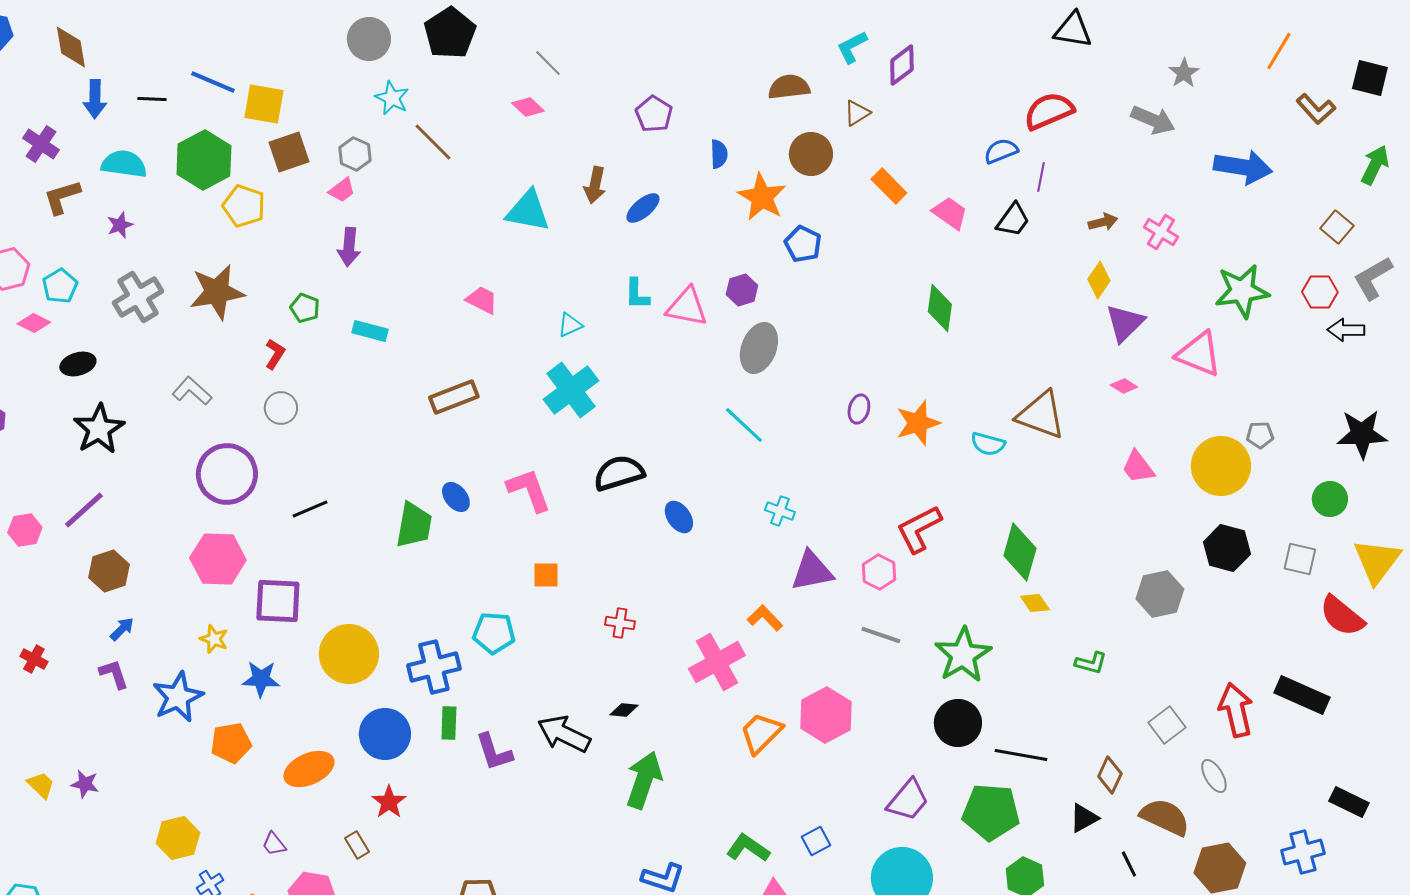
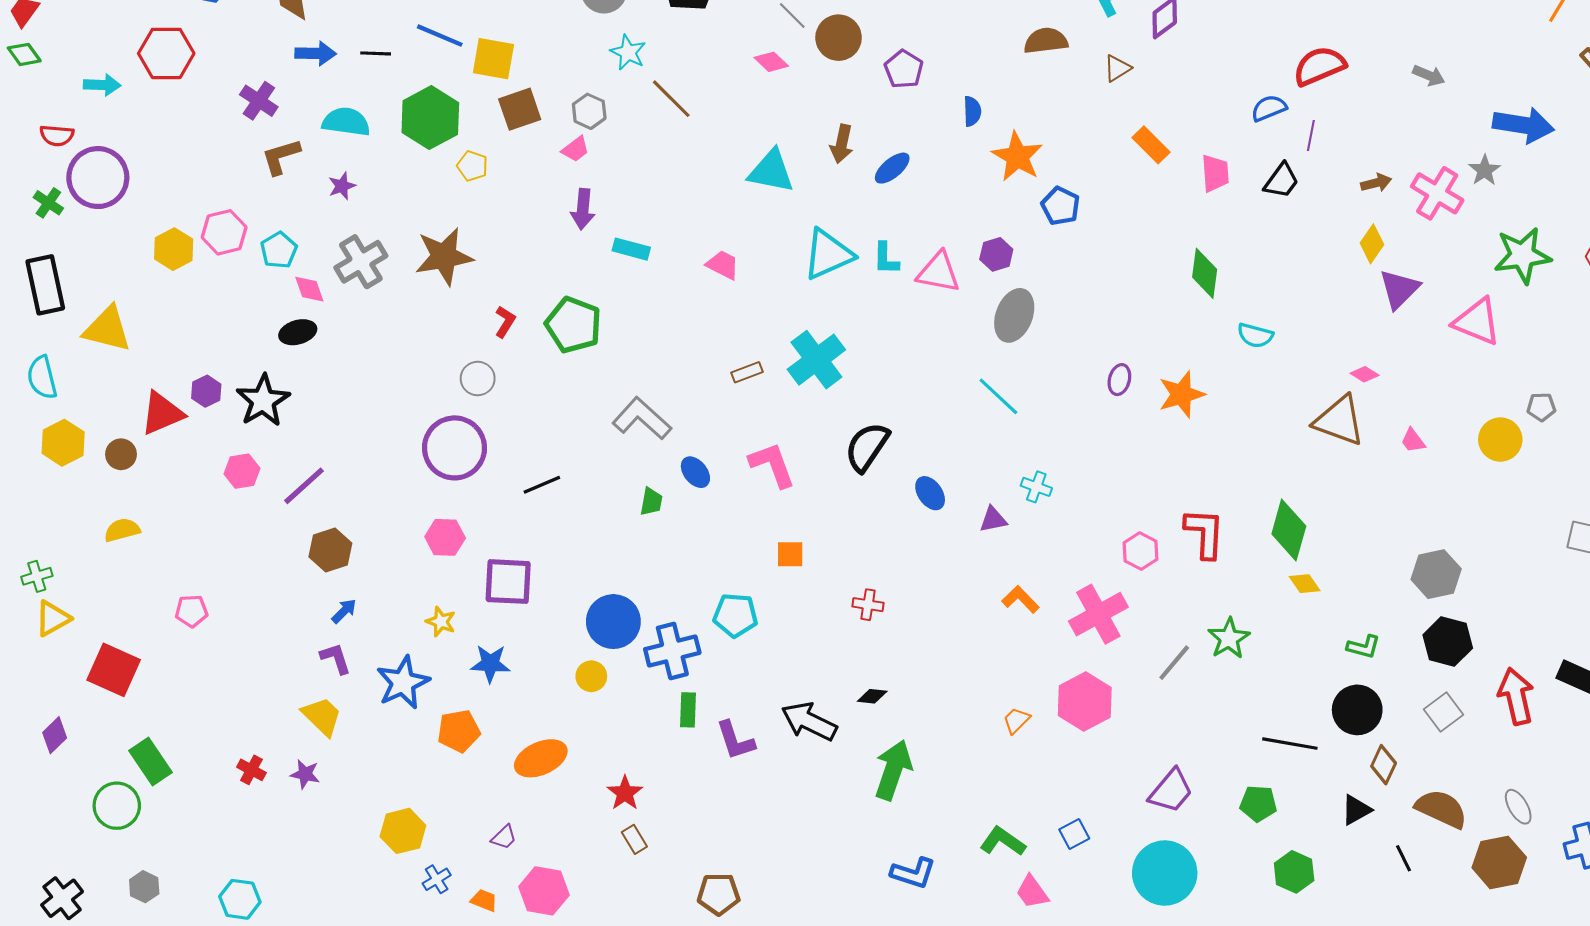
gray star: (1184, 73) -> (1485, 170), moved
blue arrow: (95, 99) -> (316, 53), turned -90
gray arrow: (1153, 120) -> (1429, 76), size x0.7
brown circle: (811, 154) -> (839, 38), moved
yellow pentagon: (244, 206) -> (472, 166), size x0.7
pink trapezoid: (950, 213) -> (1215, 173), turned 51
pink cross: (1161, 232) -> (1437, 193), size x1.4
green pentagon: (305, 308) -> (573, 325), moved, size x1.8
pink diamond: (34, 323) -> (309, 289), moved, turned 44
cyan triangle: (570, 325) -> (828, 254), moved, size x2.0
cyan rectangle: (370, 331) -> (631, 249), moved
pink diamond: (1124, 386) -> (1365, 374), moved
gray L-shape: (192, 391) -> (642, 418), moved, size x1.4
brown rectangle: (454, 397) -> (747, 372), moved, size x0.6
gray circle: (281, 408) -> (478, 379), moved
brown triangle: (1041, 415) -> (1339, 421), moved
black star: (99, 429) -> (263, 401), moved
cyan semicircle: (988, 444) -> (1255, 335), moved
yellow circle: (1221, 466) -> (1500, 440), size x0.7
pink trapezoid: (1138, 467) -> (1413, 441), size x0.7
black semicircle: (619, 473) -> (867, 447), turned -39
green trapezoid: (414, 525) -> (651, 502), size x0.6
red L-shape: (919, 529) -> (1205, 533), moved, turned 120
pink hexagon: (25, 530) -> (242, 471), moved
black hexagon: (1227, 548) -> (1448, 642), moved
pink hexagon: (218, 559) -> (445, 537), size x0.7
purple triangle: (812, 571) -> (993, 519), moved, size x0.6
gray line: (881, 635) -> (1174, 663), moved, turned -69
yellow circle: (349, 654) -> (591, 676), moved, size x0.5
green star: (963, 655) -> (1229, 638), size x0.7
red cross: (34, 659) -> (251, 770), moved
pink cross: (717, 662) -> (1098, 614), moved
black circle: (958, 723) -> (1357, 710), moved
orange trapezoid: (761, 733) -> (1016, 720), size x0.6
blue circle: (385, 734) -> (613, 622), moved
gray ellipse: (1214, 776) -> (1518, 807), moved
yellow trapezoid: (41, 785) -> (322, 716), moved, size x1.4
green pentagon: (991, 812) -> (1258, 804), size x0.6
purple trapezoid: (274, 844) -> (504, 837), turned -96
brown rectangle: (357, 845) -> (634, 839), moved

